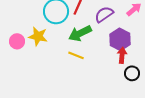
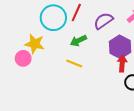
green arrow: (80, 33) -> (78, 41), size x0.7
pink circle: (17, 41) -> (23, 58), moved

